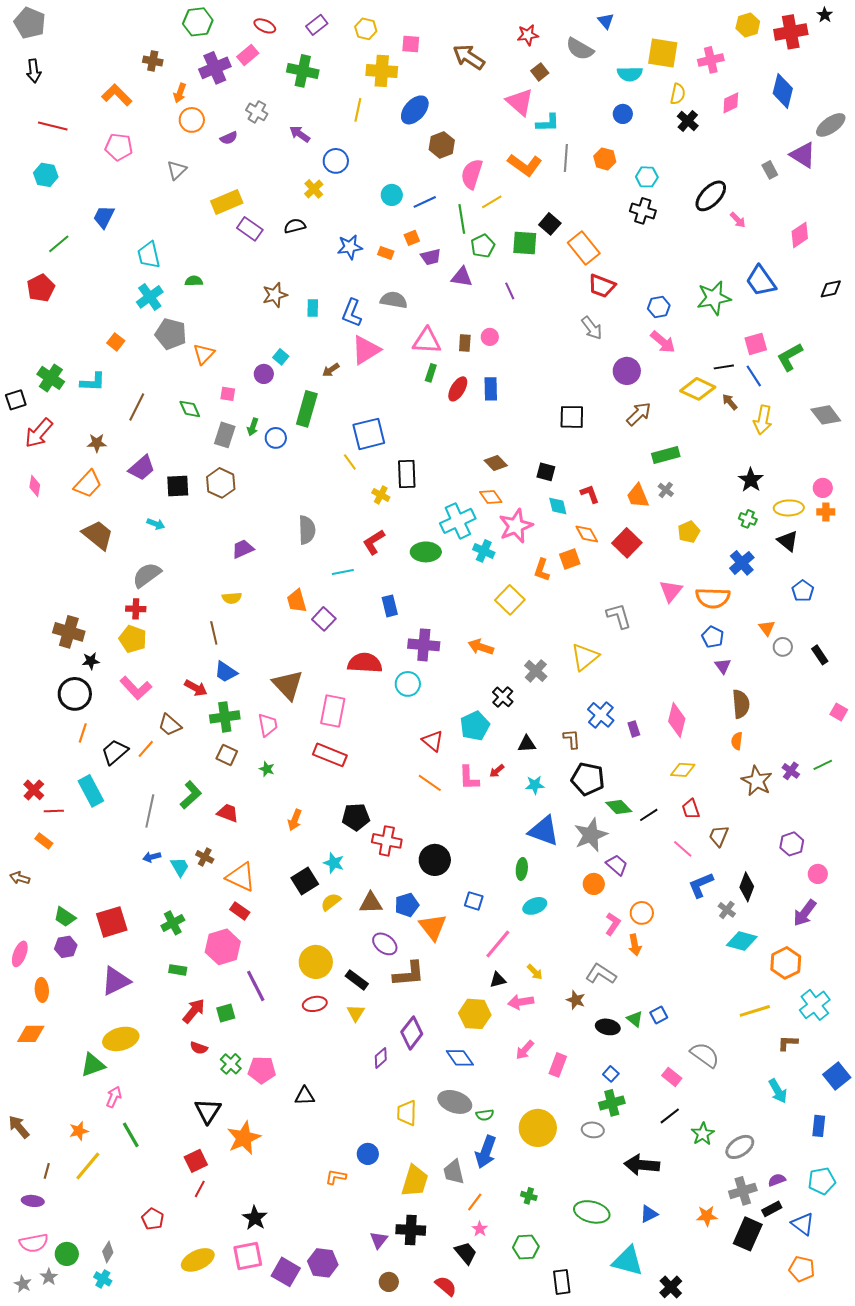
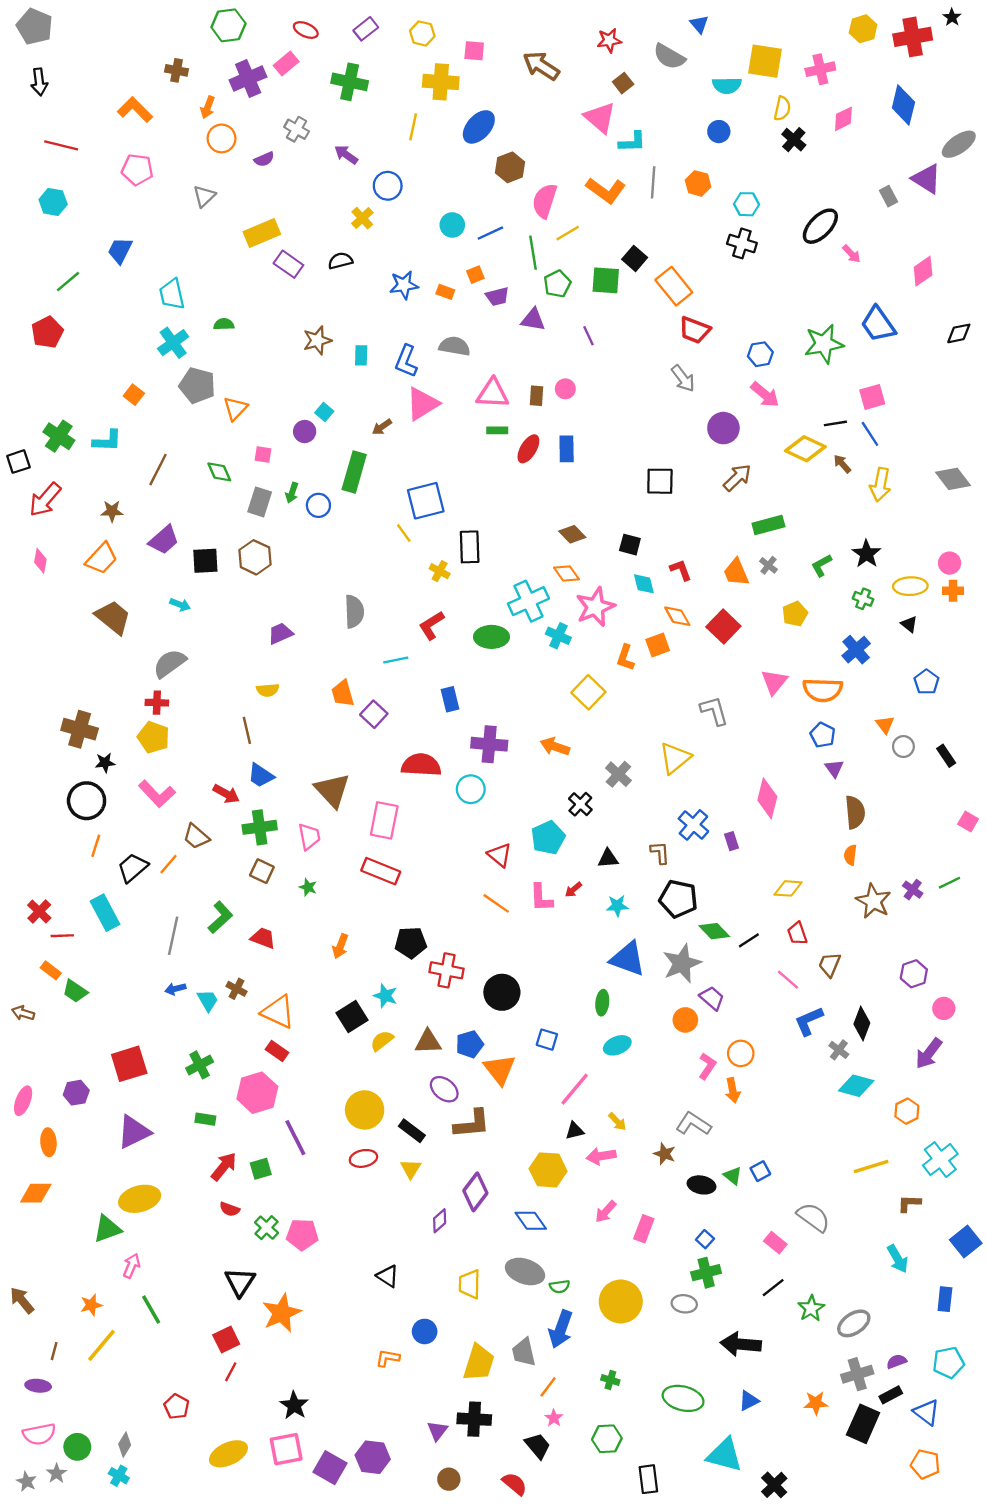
green L-shape: (790, 357) -> (822, 565), moved, size x0.7
green rectangle: (431, 373) -> (497, 430), turned 72
black triangle: (788, 541) -> (909, 624), size x0.7
pink diamond: (677, 720) -> (767, 798), moved
green trapezoid: (65, 917) -> (75, 991), moved
orange hexagon: (786, 963) -> (907, 1111), size x0.7
black triangle: (305, 1096) -> (388, 1276), moved, turned 35

